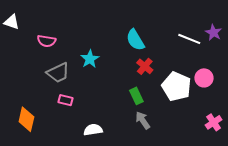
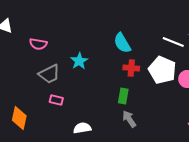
red cross: (145, 66) -> (131, 68), turned -35
white pentagon: (177, 86) -> (162, 70), moved
green rectangle: (136, 96) -> (123, 96), turned 35

